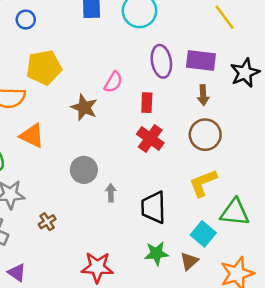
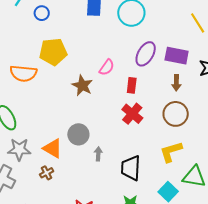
purple ellipse: (161, 61) -> (146, 54), turned 35
orange triangle: (32, 136) -> (53, 148), moved

